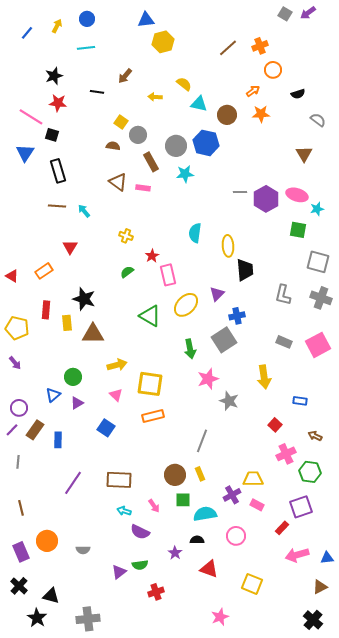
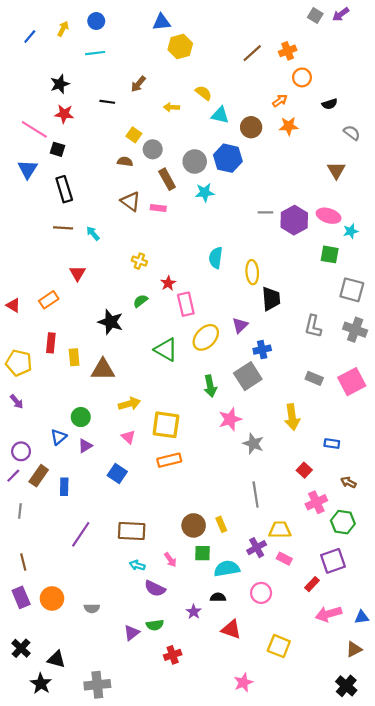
black star: (84, 299) -> (111, 322), moved
gray line: (202, 441) -> (256, 494), moved, turned -30
purple rectangle: (21, 552) -> (21, 597), moved

